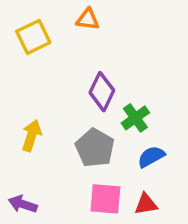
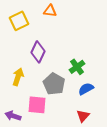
purple diamond: (102, 92) -> (38, 52), moved
pink square: (105, 199) -> (37, 105), moved
red triangle: (146, 204) -> (83, 116), turned -40

